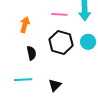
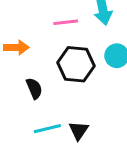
orange arrow: (25, 25) -> (16, 47), turned 84
cyan line: (23, 80) -> (47, 129), moved

